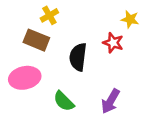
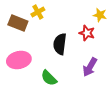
brown rectangle: (36, 40) -> (18, 23), moved
purple arrow: (111, 101) -> (90, 67), moved

